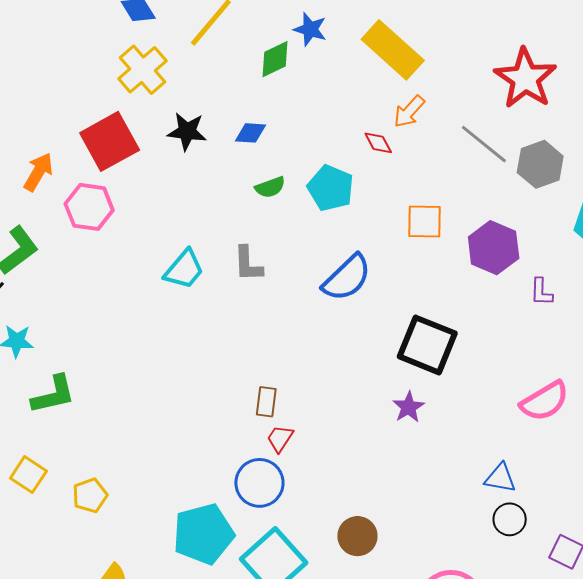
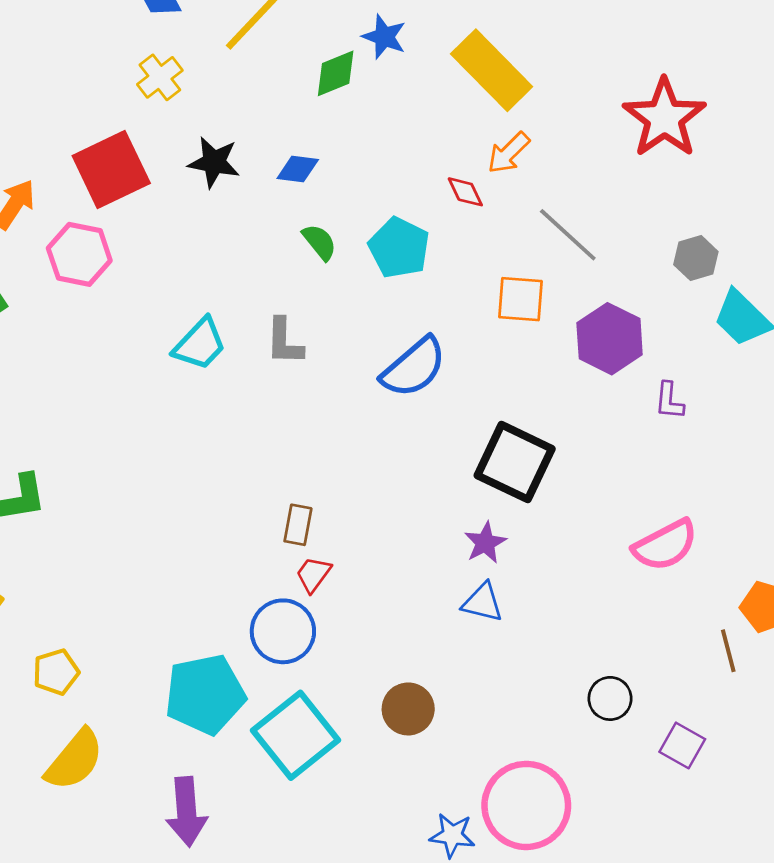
yellow cross: (142, 70) -> (160, 77), size x0.7
gray line: (484, 144) -> (568, 235), moved
gray hexagon: (540, 164) -> (696, 258), moved, size x0.7
green semicircle: (270, 187) -> (319, 242), turned -112
blue triangle: (500, 478) -> (483, 602), moved
yellow pentagon: (90, 495) -> (56, 672), moved

